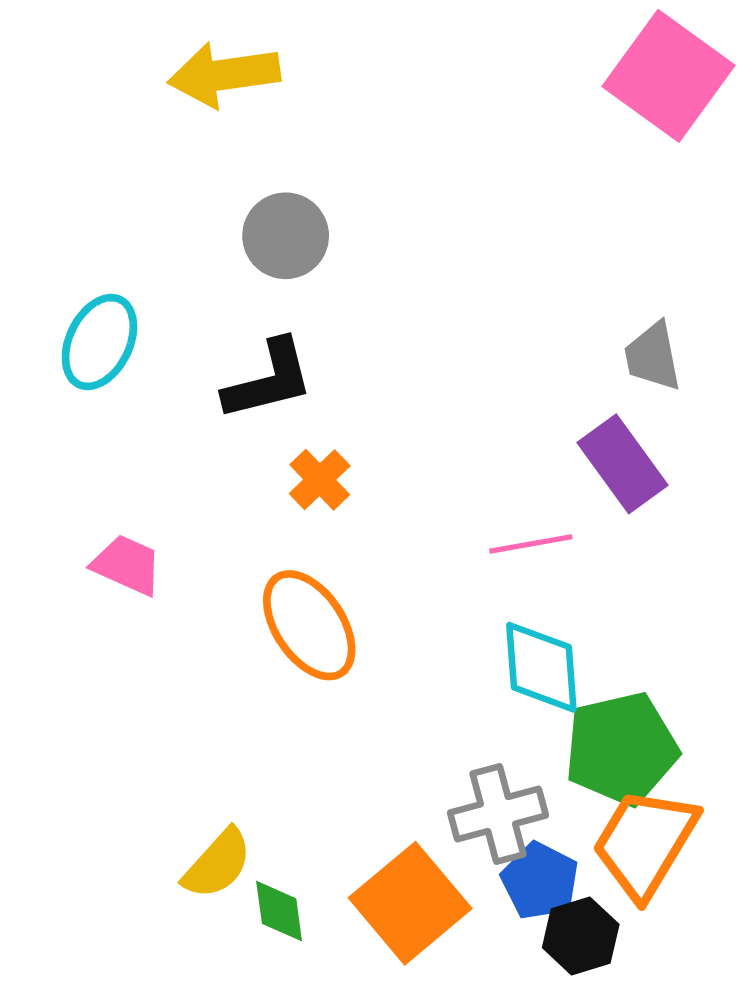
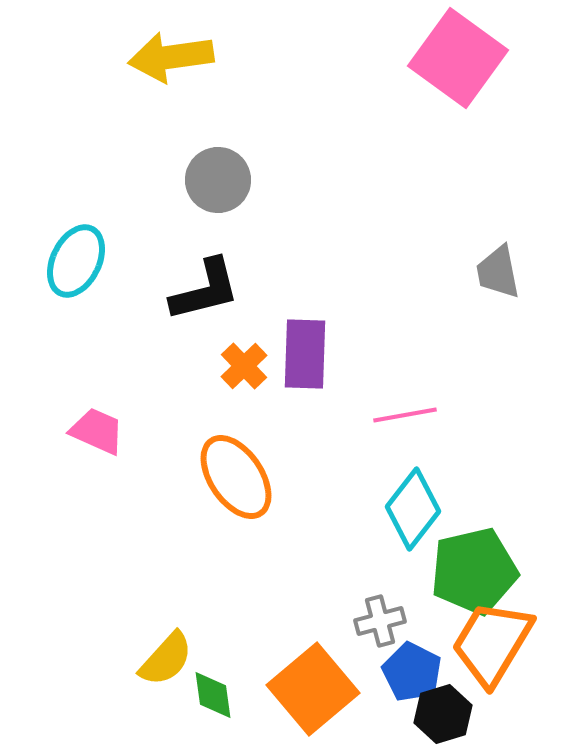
pink square: (668, 76) -> (458, 58), moved
purple rectangle: (623, 464) -> (305, 354), moved, turned 38
cyan diamond: (541, 667) -> (413, 509), turned 42
gray cross: (498, 814) -> (380, 621), size x0.7

